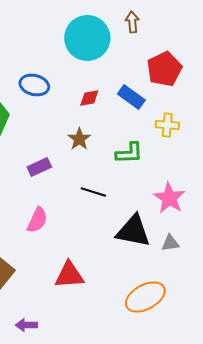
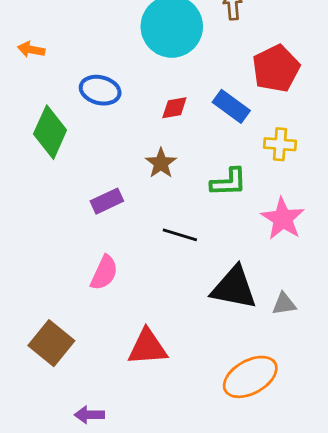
pink star: (169, 198) -> (283, 219), moved

